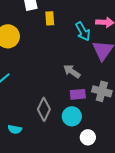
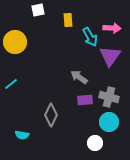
yellow rectangle: (50, 18) -> (68, 20), moved
cyan circle: (72, 116) -> (109, 122), moved

